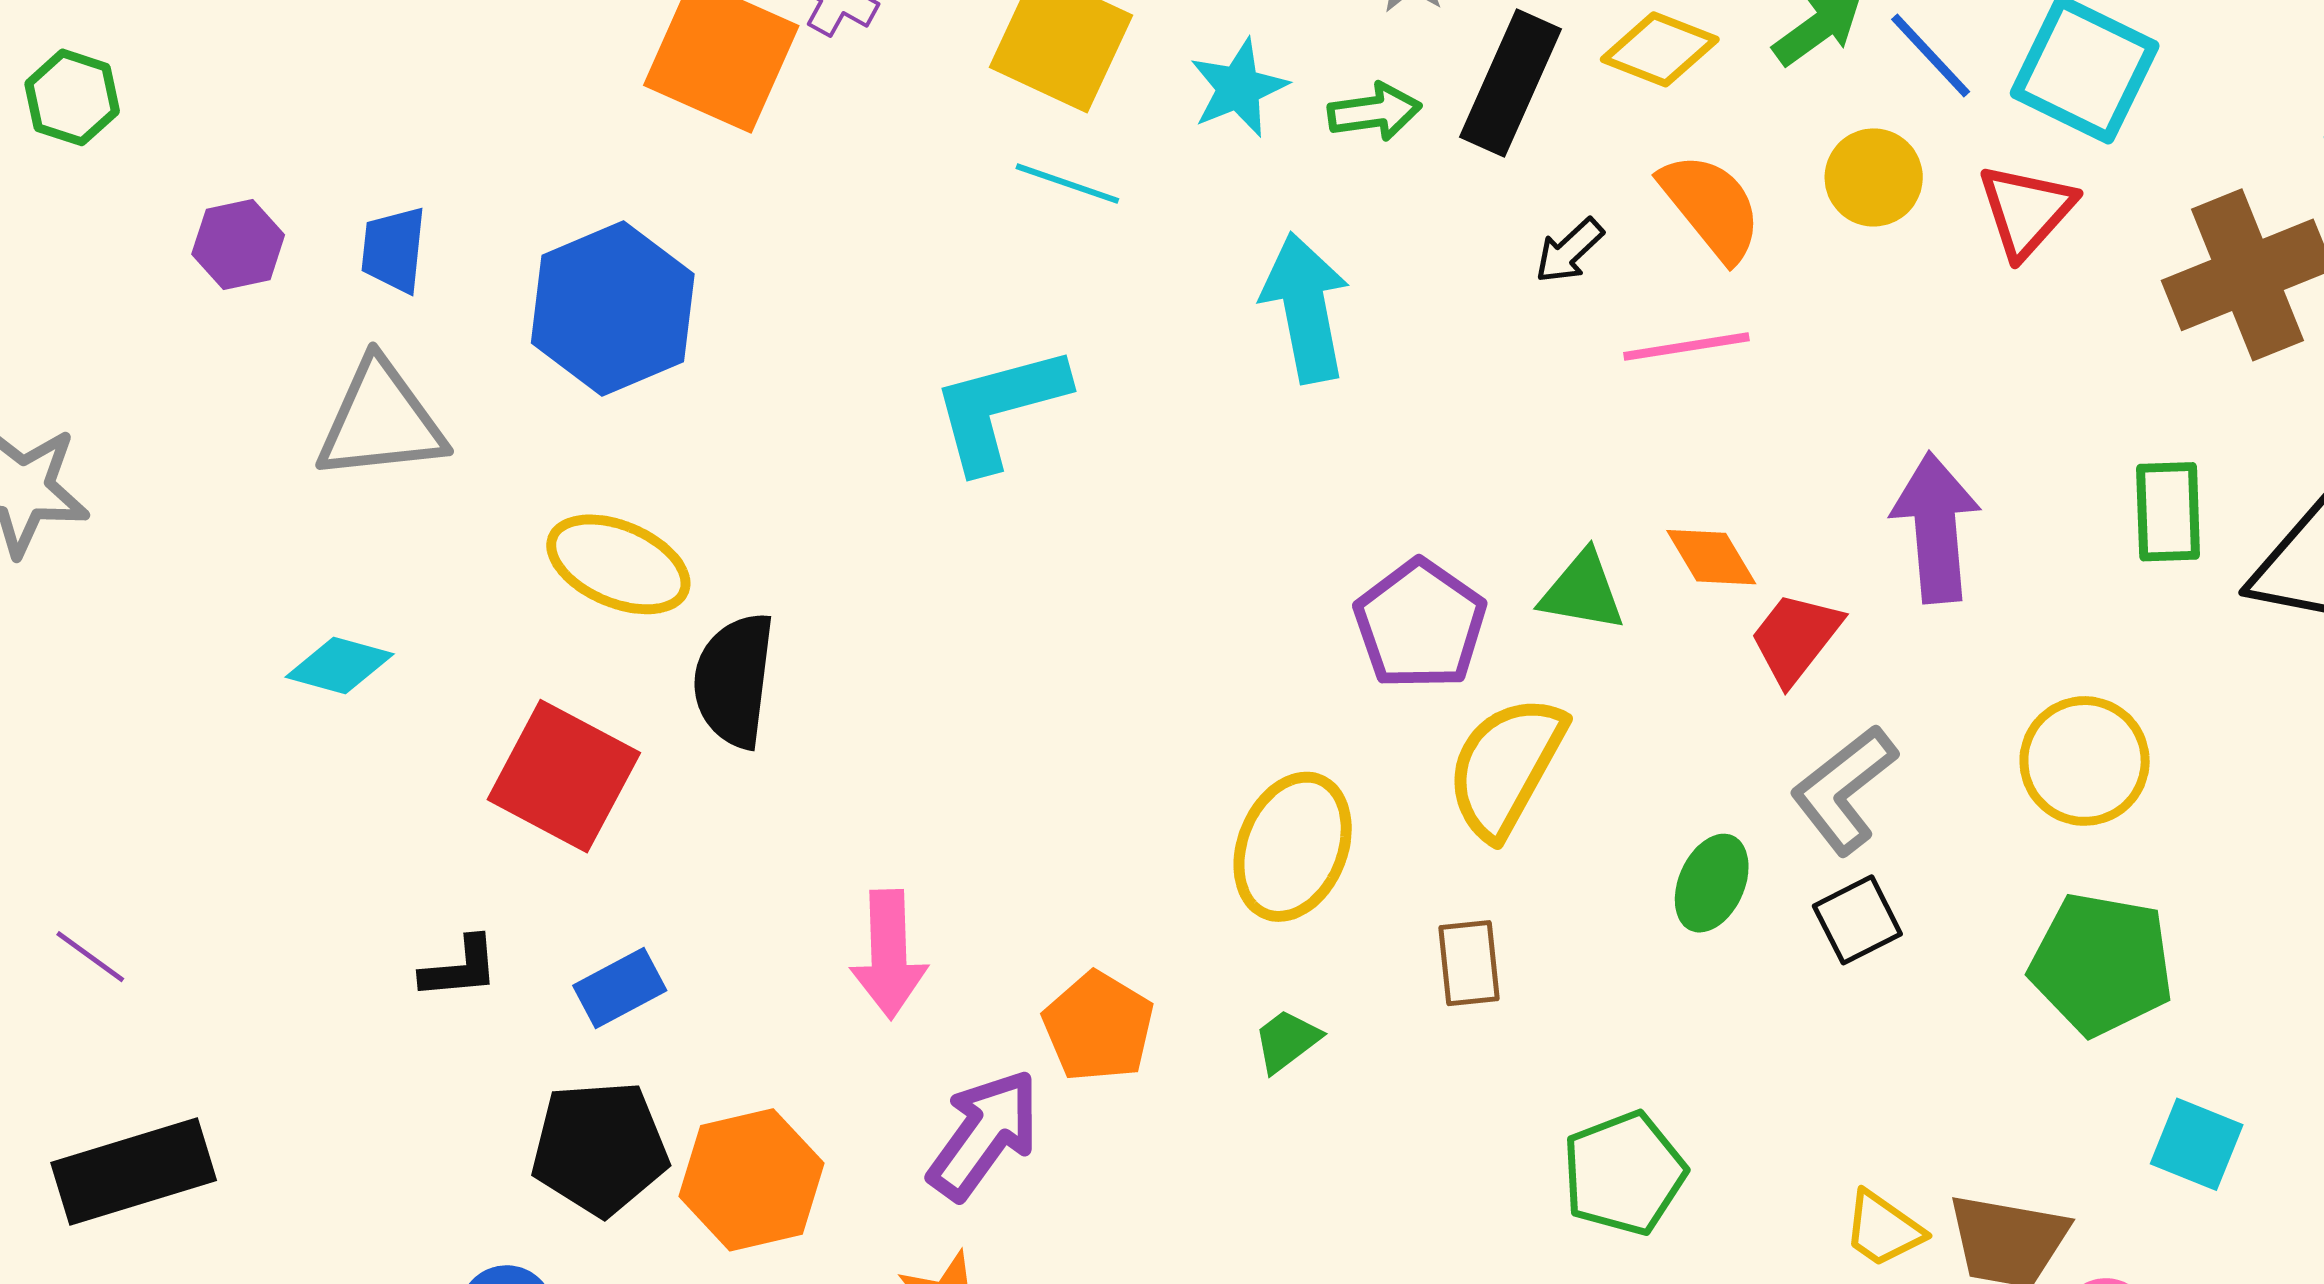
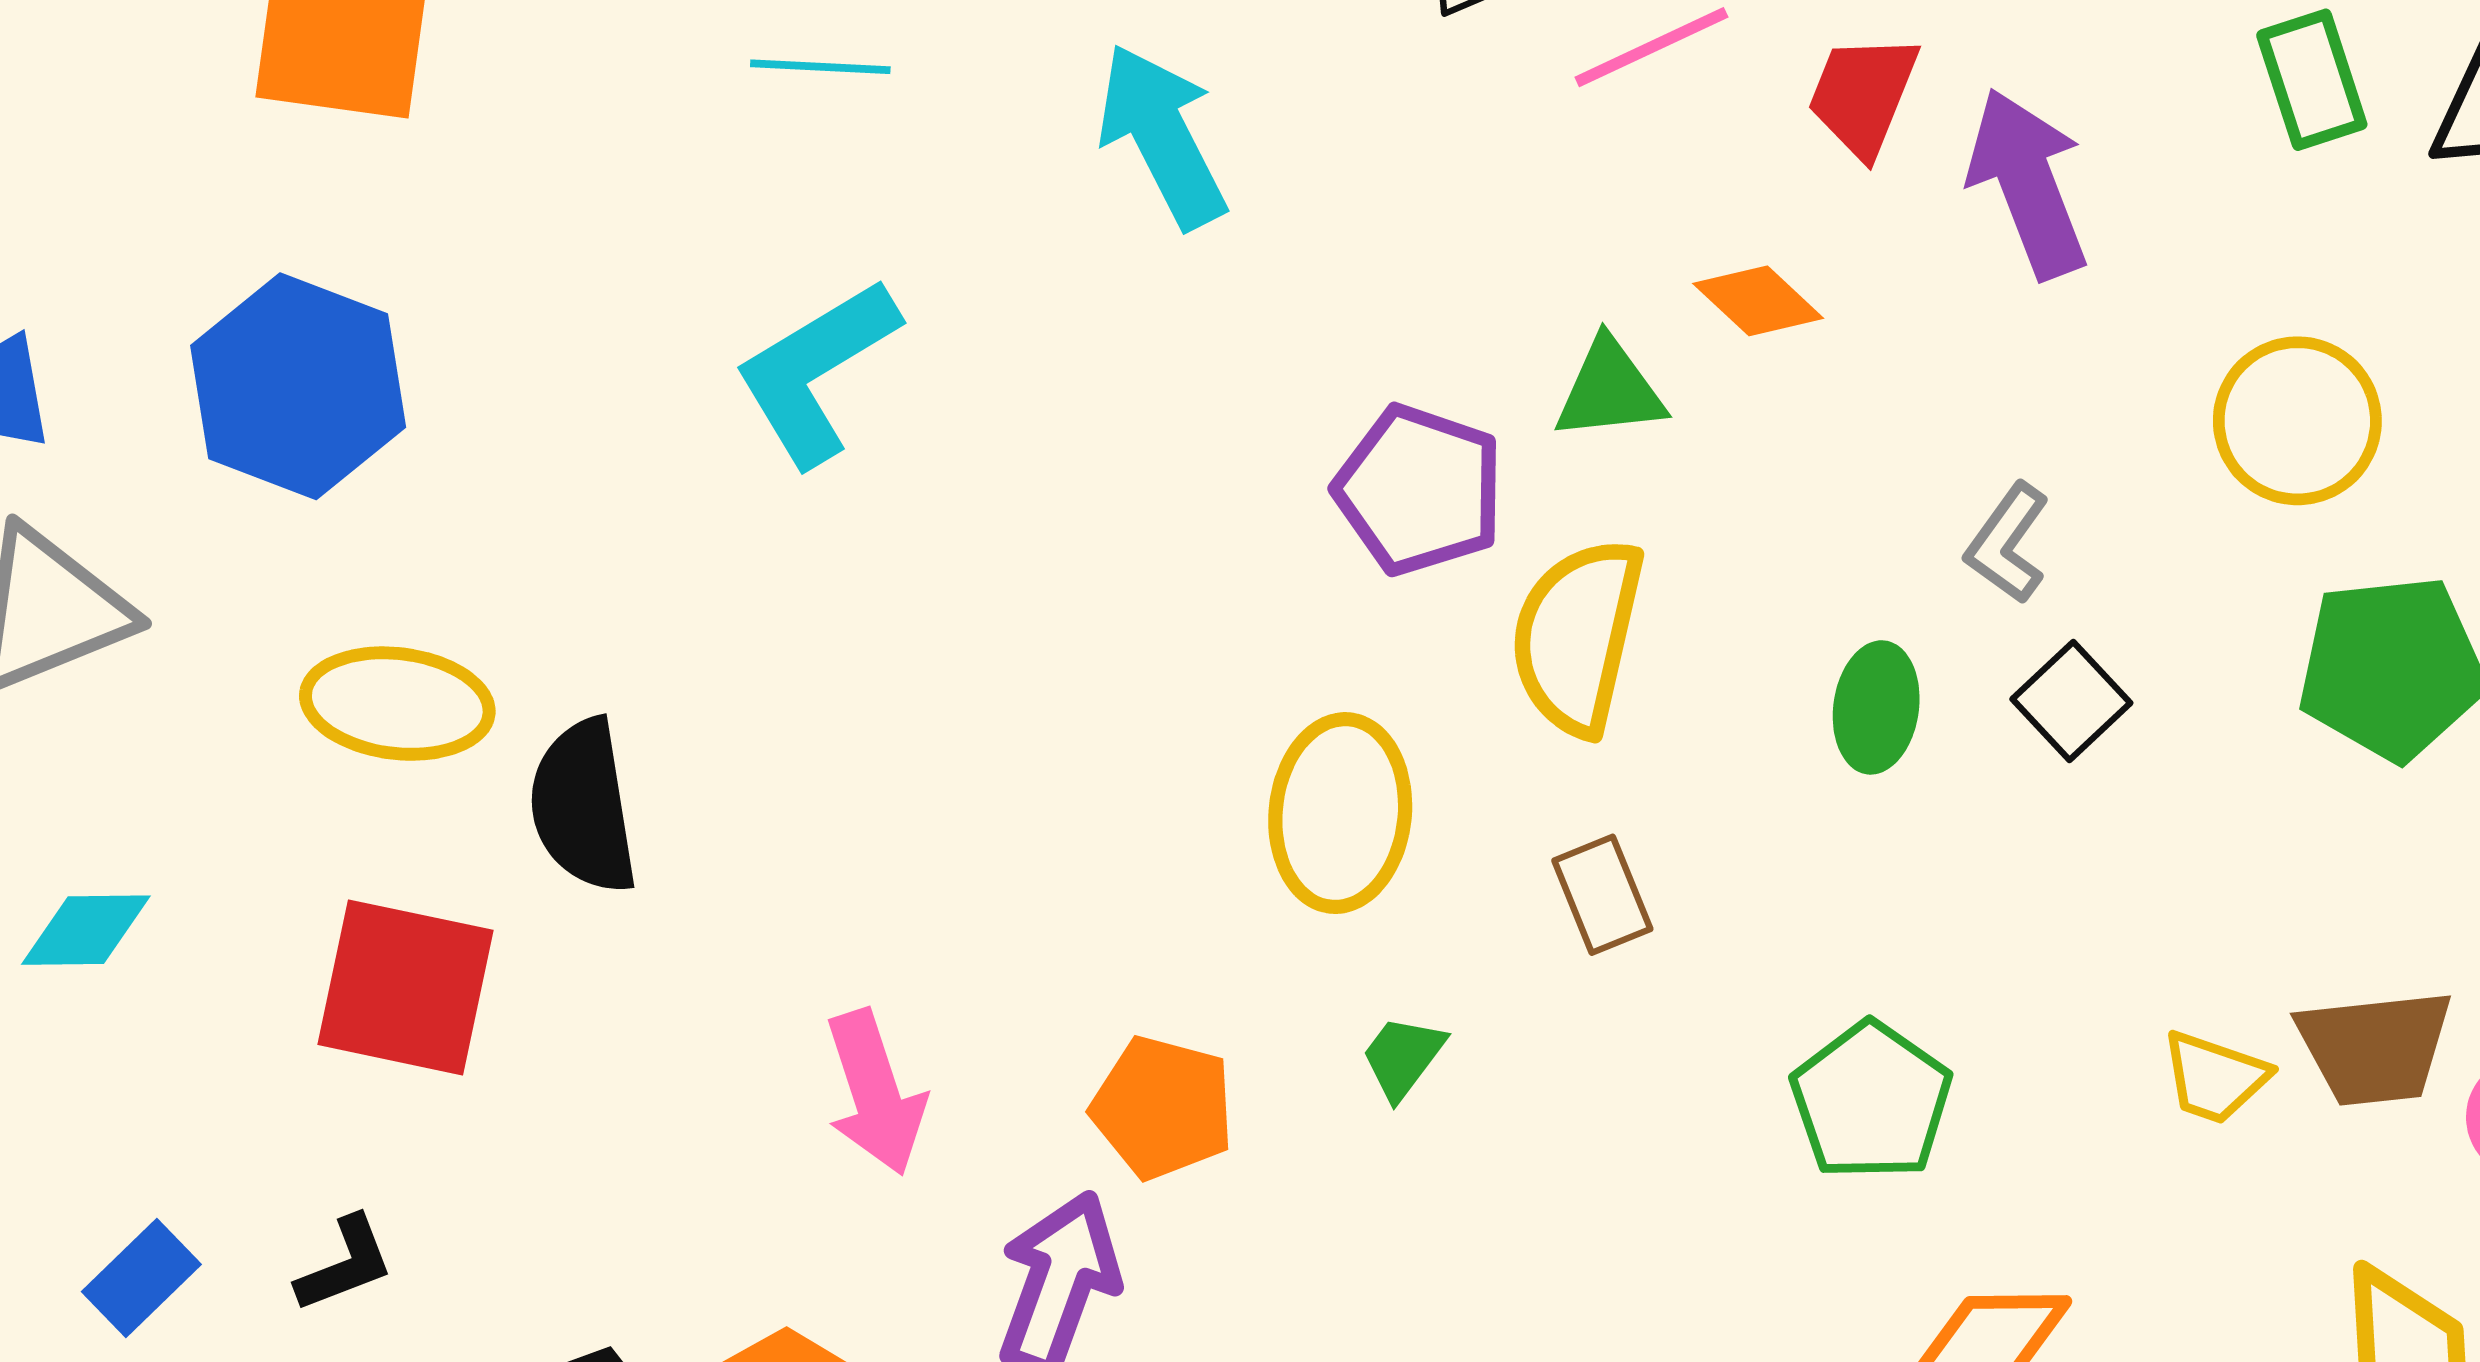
red trapezoid: (1796, 638) -> (1863, 95), moved
gray L-shape: (1844, 790) -> (2007, 543), size x0.7
blue rectangle: (620, 988) -> (141, 1278), moved

